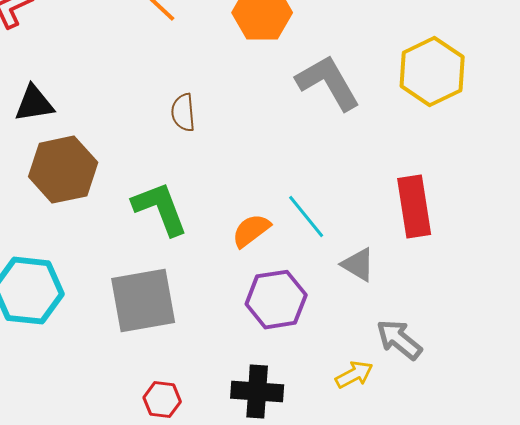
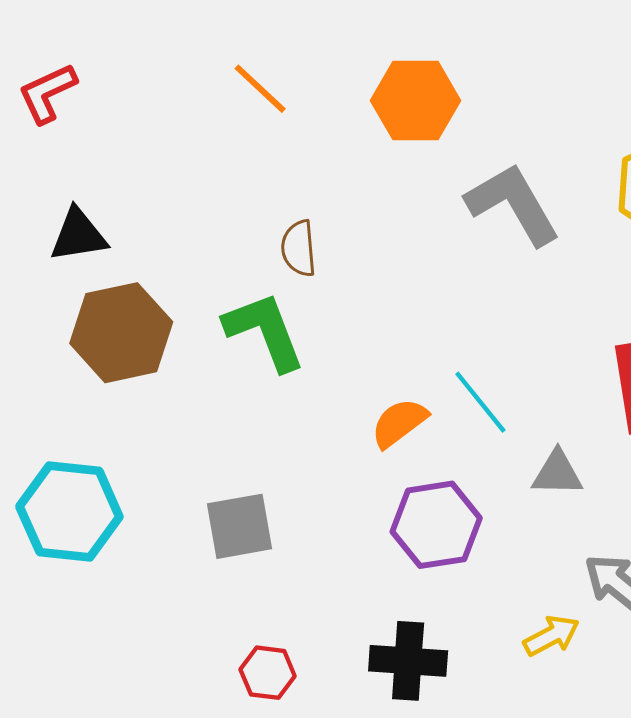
green L-shape: (160, 209) -> (265, 331), moved
gray triangle: (358, 265) -> (557, 473), turned -30
gray square: (143, 301) -> (239, 526), size x0.7

